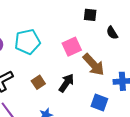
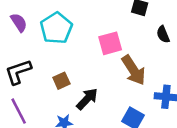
cyan pentagon: (27, 42) -> (56, 28), turned -30
black arrow: (66, 83) -> (87, 99), moved

